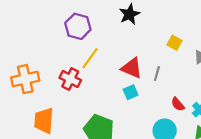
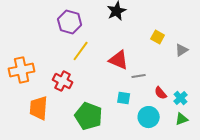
gray line: (157, 74) -> (139, 76), moved, turned 64
red cross: (70, 79) -> (63, 81), moved
cyan square: (131, 92) -> (124, 98), moved, turned 32

